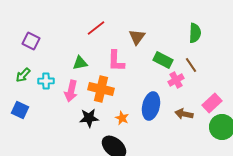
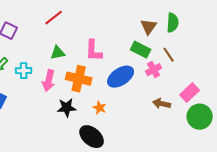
red line: (96, 28) -> (54, 18), moved
brown triangle: (137, 37) -> (149, 27), moved
blue ellipse: (151, 106) -> (121, 77), moved, turned 44

